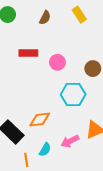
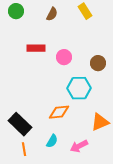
orange diamond: (40, 119) -> (59, 112), moved
pink arrow: (70, 141) -> (79, 146), moved
orange line: (26, 160) -> (24, 149), moved

